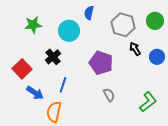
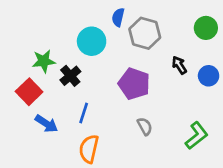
green star: (33, 25) -> (44, 61), moved
gray hexagon: (123, 25) -> (145, 33), moved
orange semicircle: (54, 112) -> (89, 149), moved

